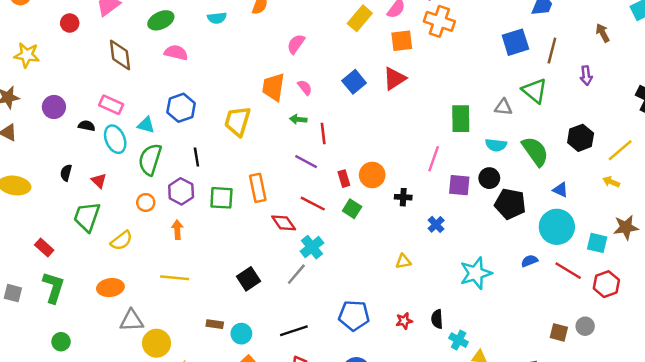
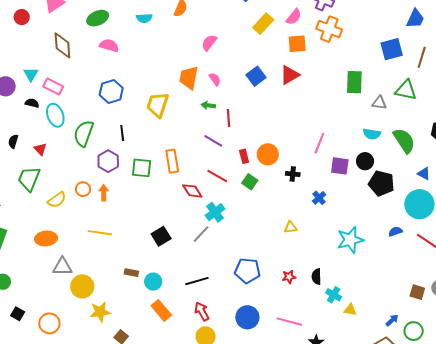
green triangle: (535, 91) -> (406, 90), turned -30
green rectangle: (461, 119) -> (354, 82), moved
cyan triangle: (146, 125) -> (31, 74), moved, turned 42
orange circle: (146, 202) -> (83, 189), moved

